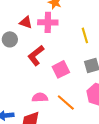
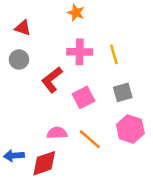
red triangle: (26, 22) -> (23, 28), moved
pink cross: (48, 22) -> (80, 52), moved

